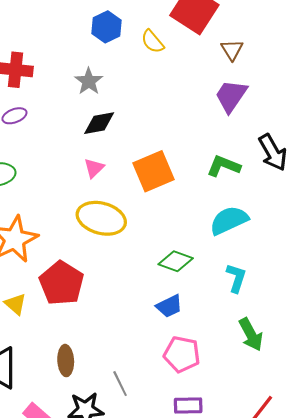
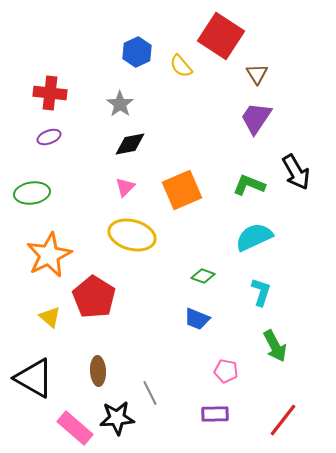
green diamond: (176, 261) -> (203, 276), size x0.7
blue trapezoid: (169, 306) -> (197, 319), turned 48
pink pentagon: (182, 354) -> (226, 371), moved, size x0.7

